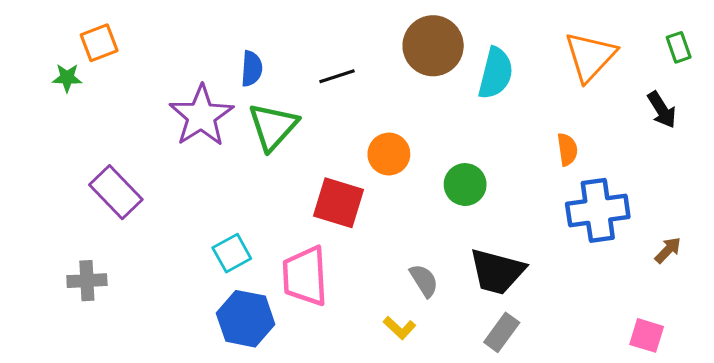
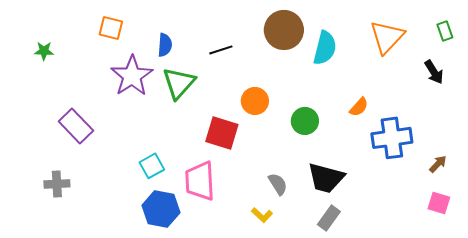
orange square: (99, 43) -> (111, 28), moved, turned 35
orange semicircle: (567, 149) -> (359, 107), moved, turned 50
pink square: (647, 335) -> (439, 203), moved

